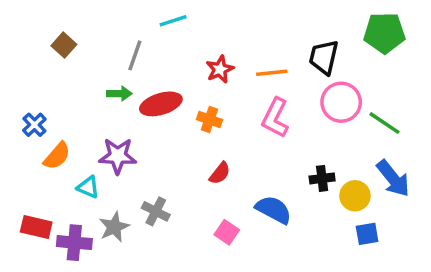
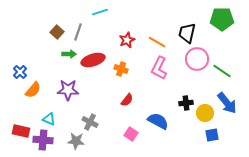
brown square: (64, 45) -> (57, 32), moved
orange line: (272, 73) -> (157, 42), turned 36
cyan triangle: (88, 187) -> (49, 119), moved
gray star: (114, 227) -> (76, 141), moved, turned 30

